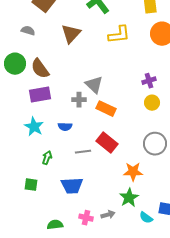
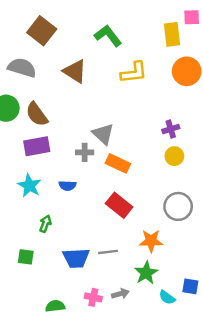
gray semicircle: (28, 31) -> (22, 68), size x1.6
brown triangle: (71, 34) -> (75, 71), turned -40
gray line: (83, 152) -> (108, 252), moved

